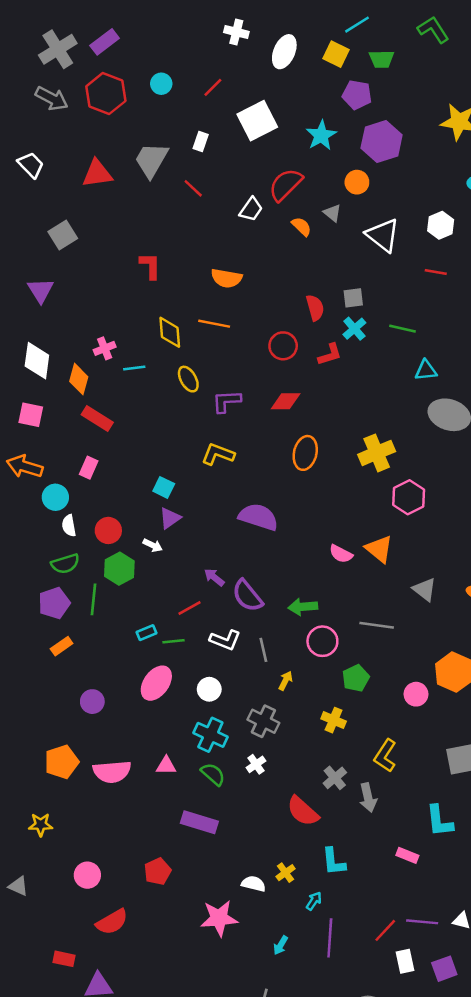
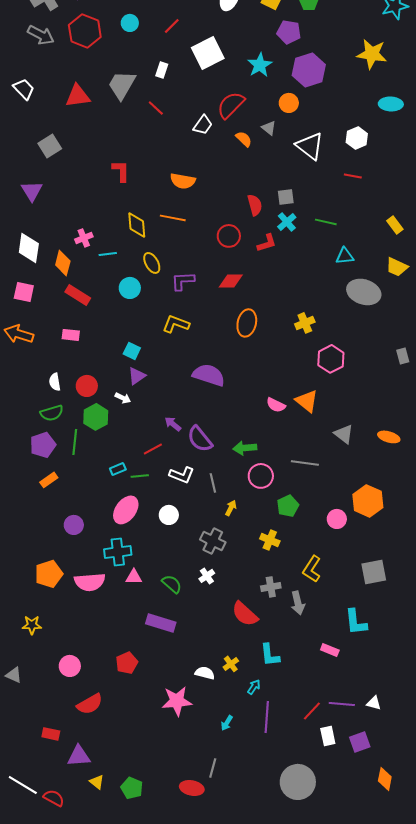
yellow cross: (377, 453) -> (305, 323), size x0.7
pink rectangle: (89, 468) -> (71, 335), turned 72
cyan circle: (55, 497) -> (130, 288), moved
cyan cross: (210, 735) -> (118, 552), moved, turned -32
gray cross: (335, 778) -> (271, 587), turned 30

